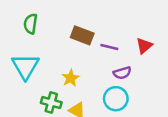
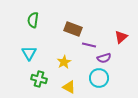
purple line: (109, 47) -> (89, 45), moved
cyan triangle: (25, 66) -> (29, 53), size x0.7
green cross: (51, 103) -> (39, 79), moved

